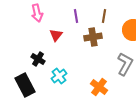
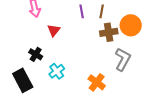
purple line: (76, 16) -> (82, 11), moved
brown cross: (93, 37) -> (109, 32), moved

